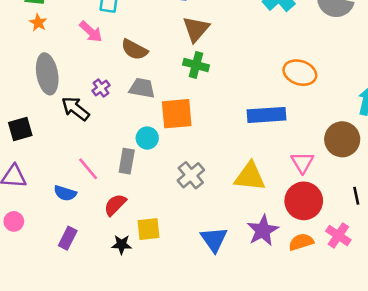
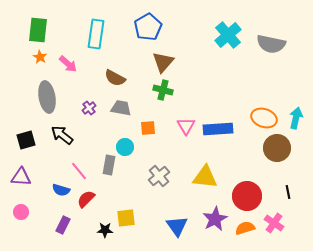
pink arrow: (91, 32) -> (68, 64), moved
orange ellipse: (300, 73) -> (264, 118), moved
black arrow: (75, 109) -> (62, 135), moved
orange square: (177, 114) -> (148, 128), size x0.6
pink triangle: (302, 162) -> (186, 126), moved
red semicircle: (115, 205) -> (86, 199), moved

